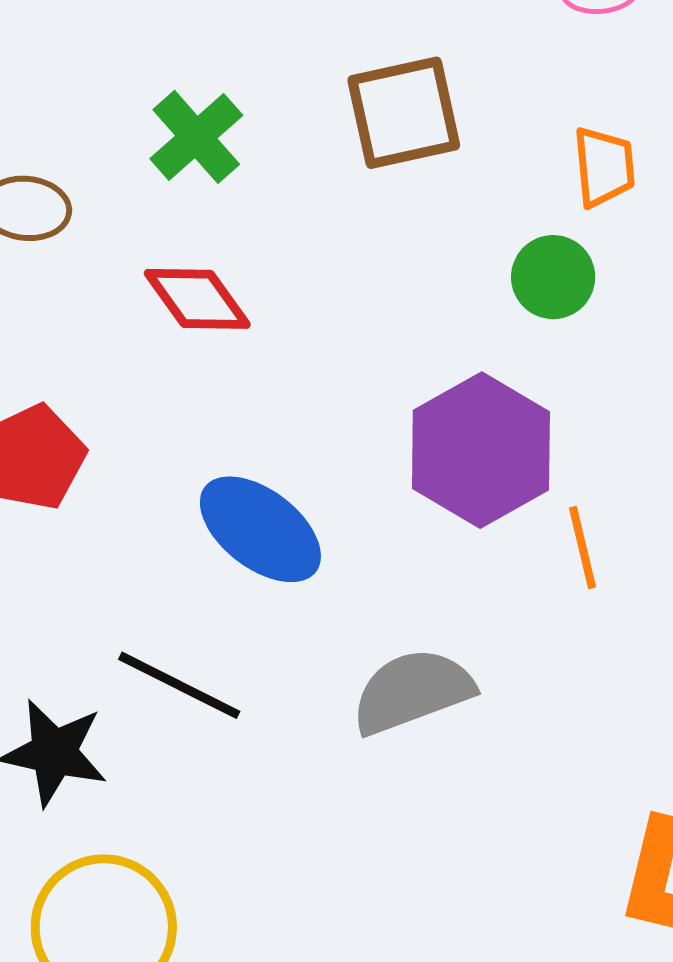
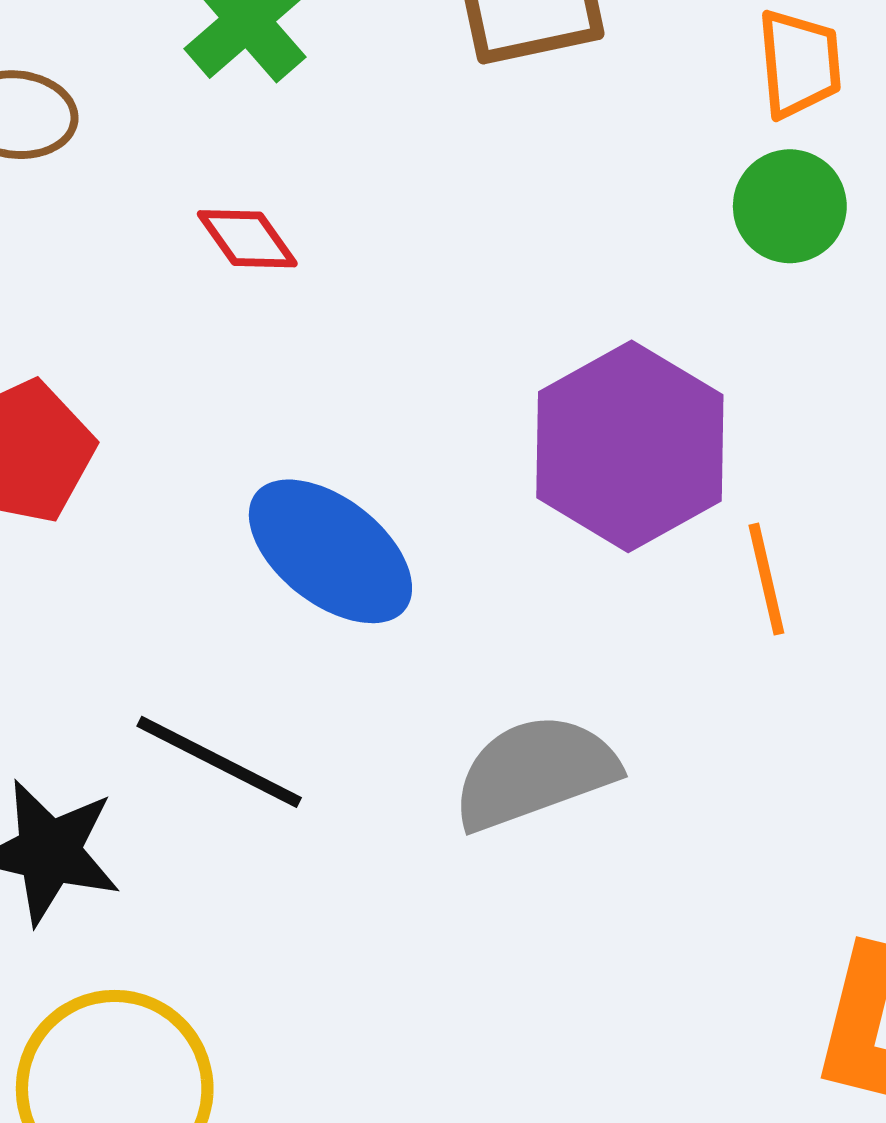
green circle: (553, 277) -> (790, 206), moved
red diamond: (197, 299) -> (247, 239), size x0.7

